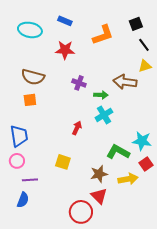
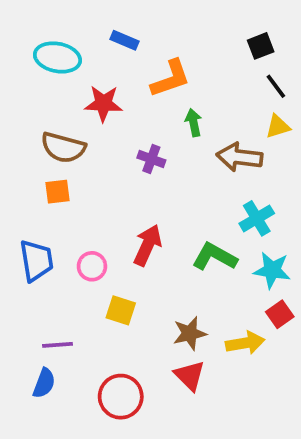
orange L-shape: (103, 35) -> (171, 79), moved
red star: (65, 50) -> (103, 103), moved
green arrow: (101, 95) -> (193, 123), moved, turned -104
cyan cross: (104, 115) -> (257, 218), moved
red arrow: (77, 128) -> (148, 245), size x1.5
green L-shape: (118, 152) -> (215, 257), moved
pink circle: (17, 161) -> (92, 266), moved
red circle: (81, 212) -> (121, 397), moved

